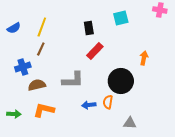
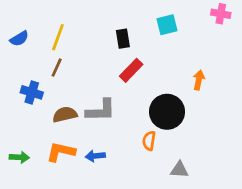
blue cross: (23, 67) -> (32, 92), turned 35
brown semicircle: (37, 85) -> (65, 115), moved
blue arrow: (89, 105) -> (95, 156), moved

